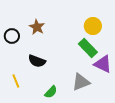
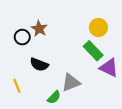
black circle: (12, 36) -> (22, 37), moved
gray triangle: (81, 82) -> (71, 83), moved

